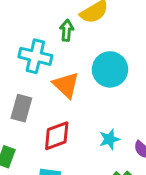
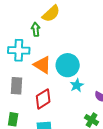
cyan circle: (110, 69) -> (68, 65), moved
cyan star: (109, 139) -> (77, 85), moved

